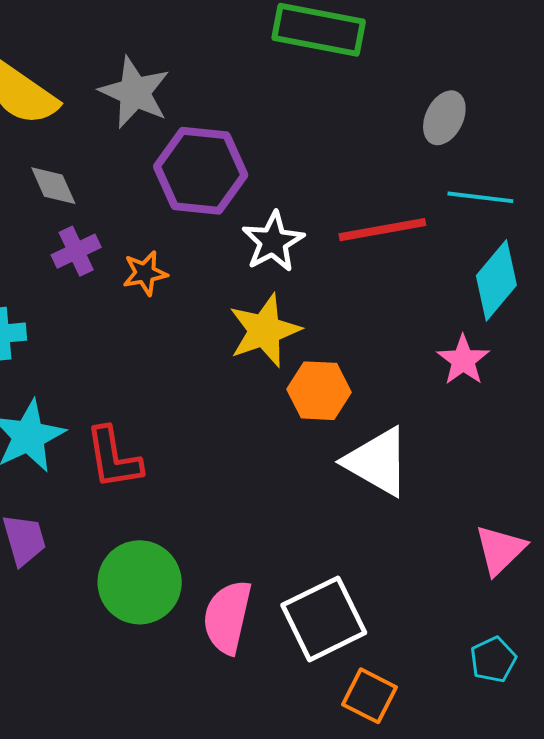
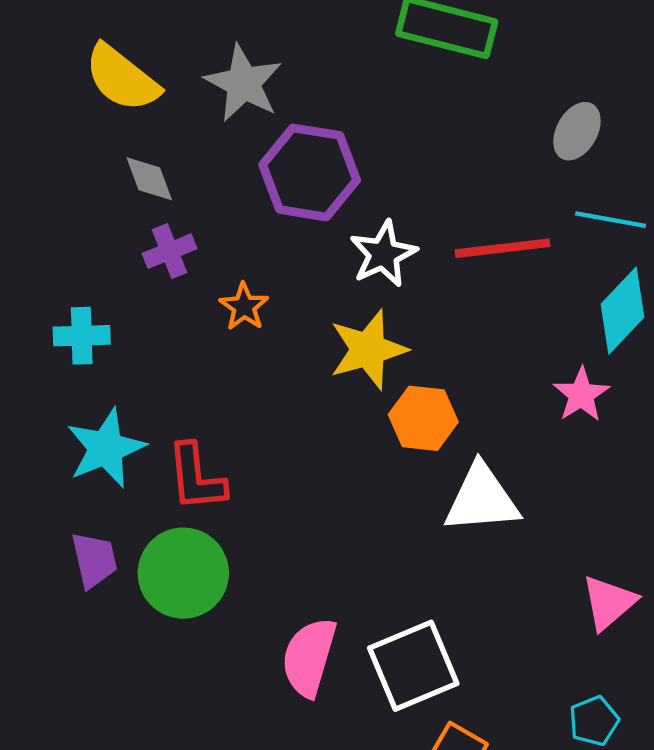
orange star: (145, 273) -> (244, 307), moved, turned -30
white triangle: (377, 462) -> (482, 499), turned -38
green circle: (140, 582) -> (183, 573), moved

